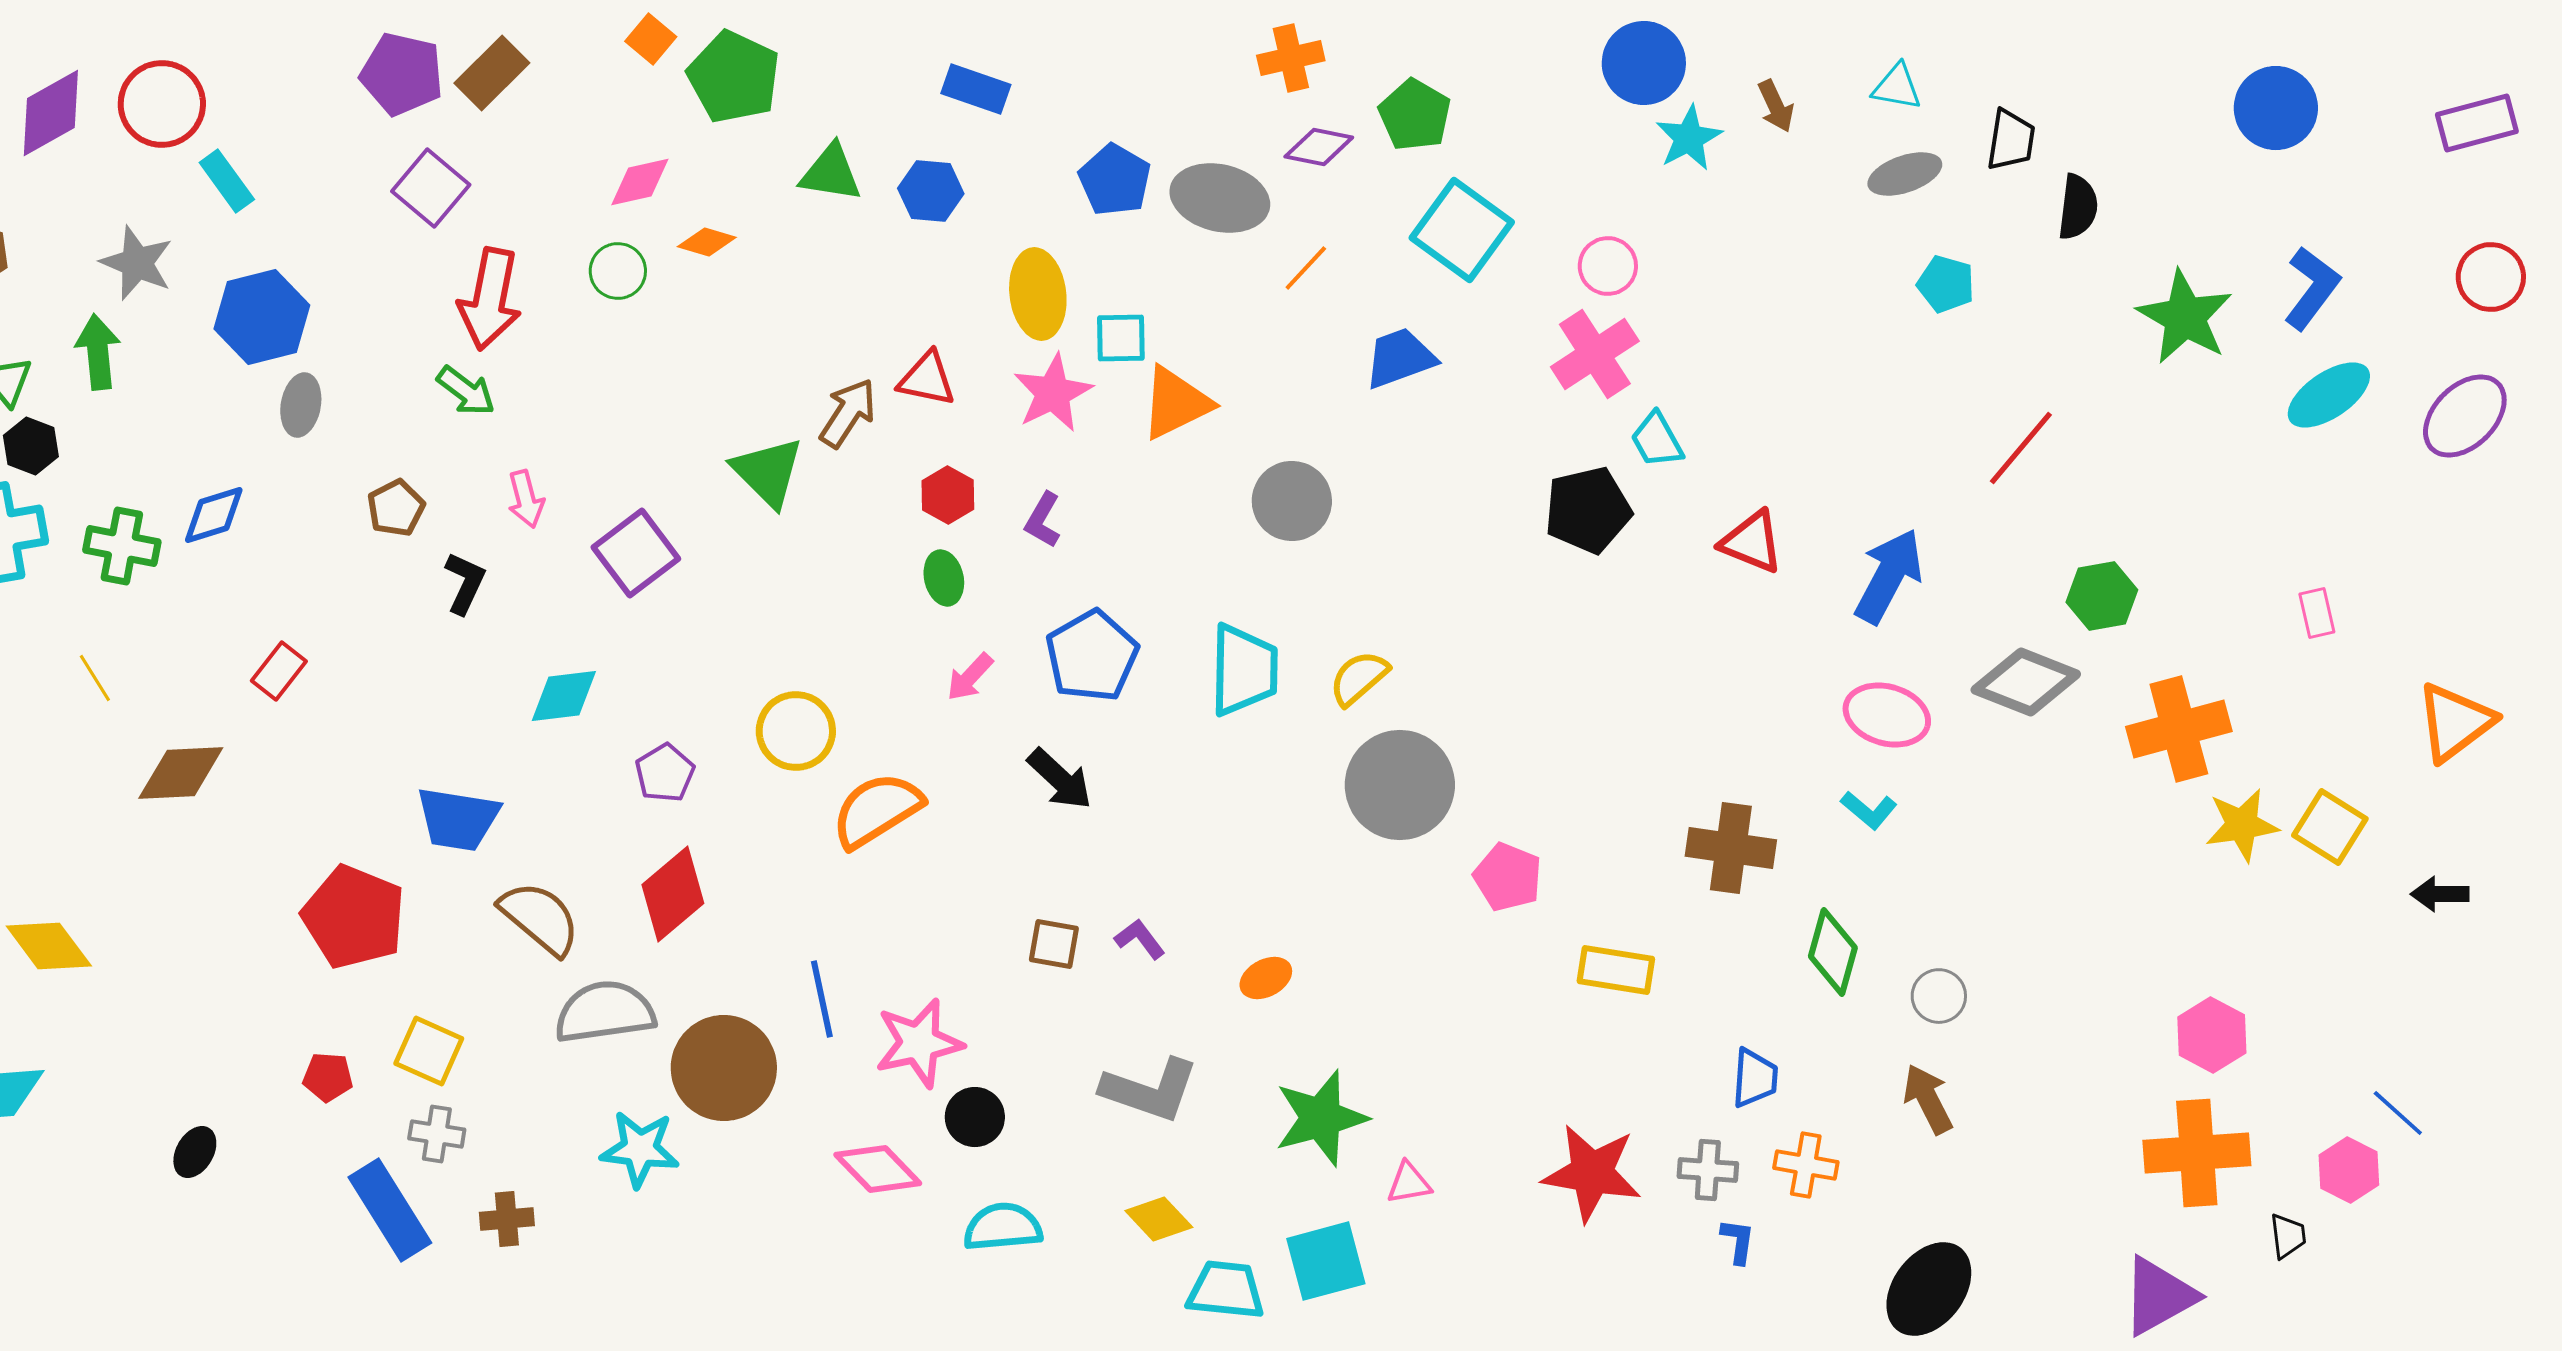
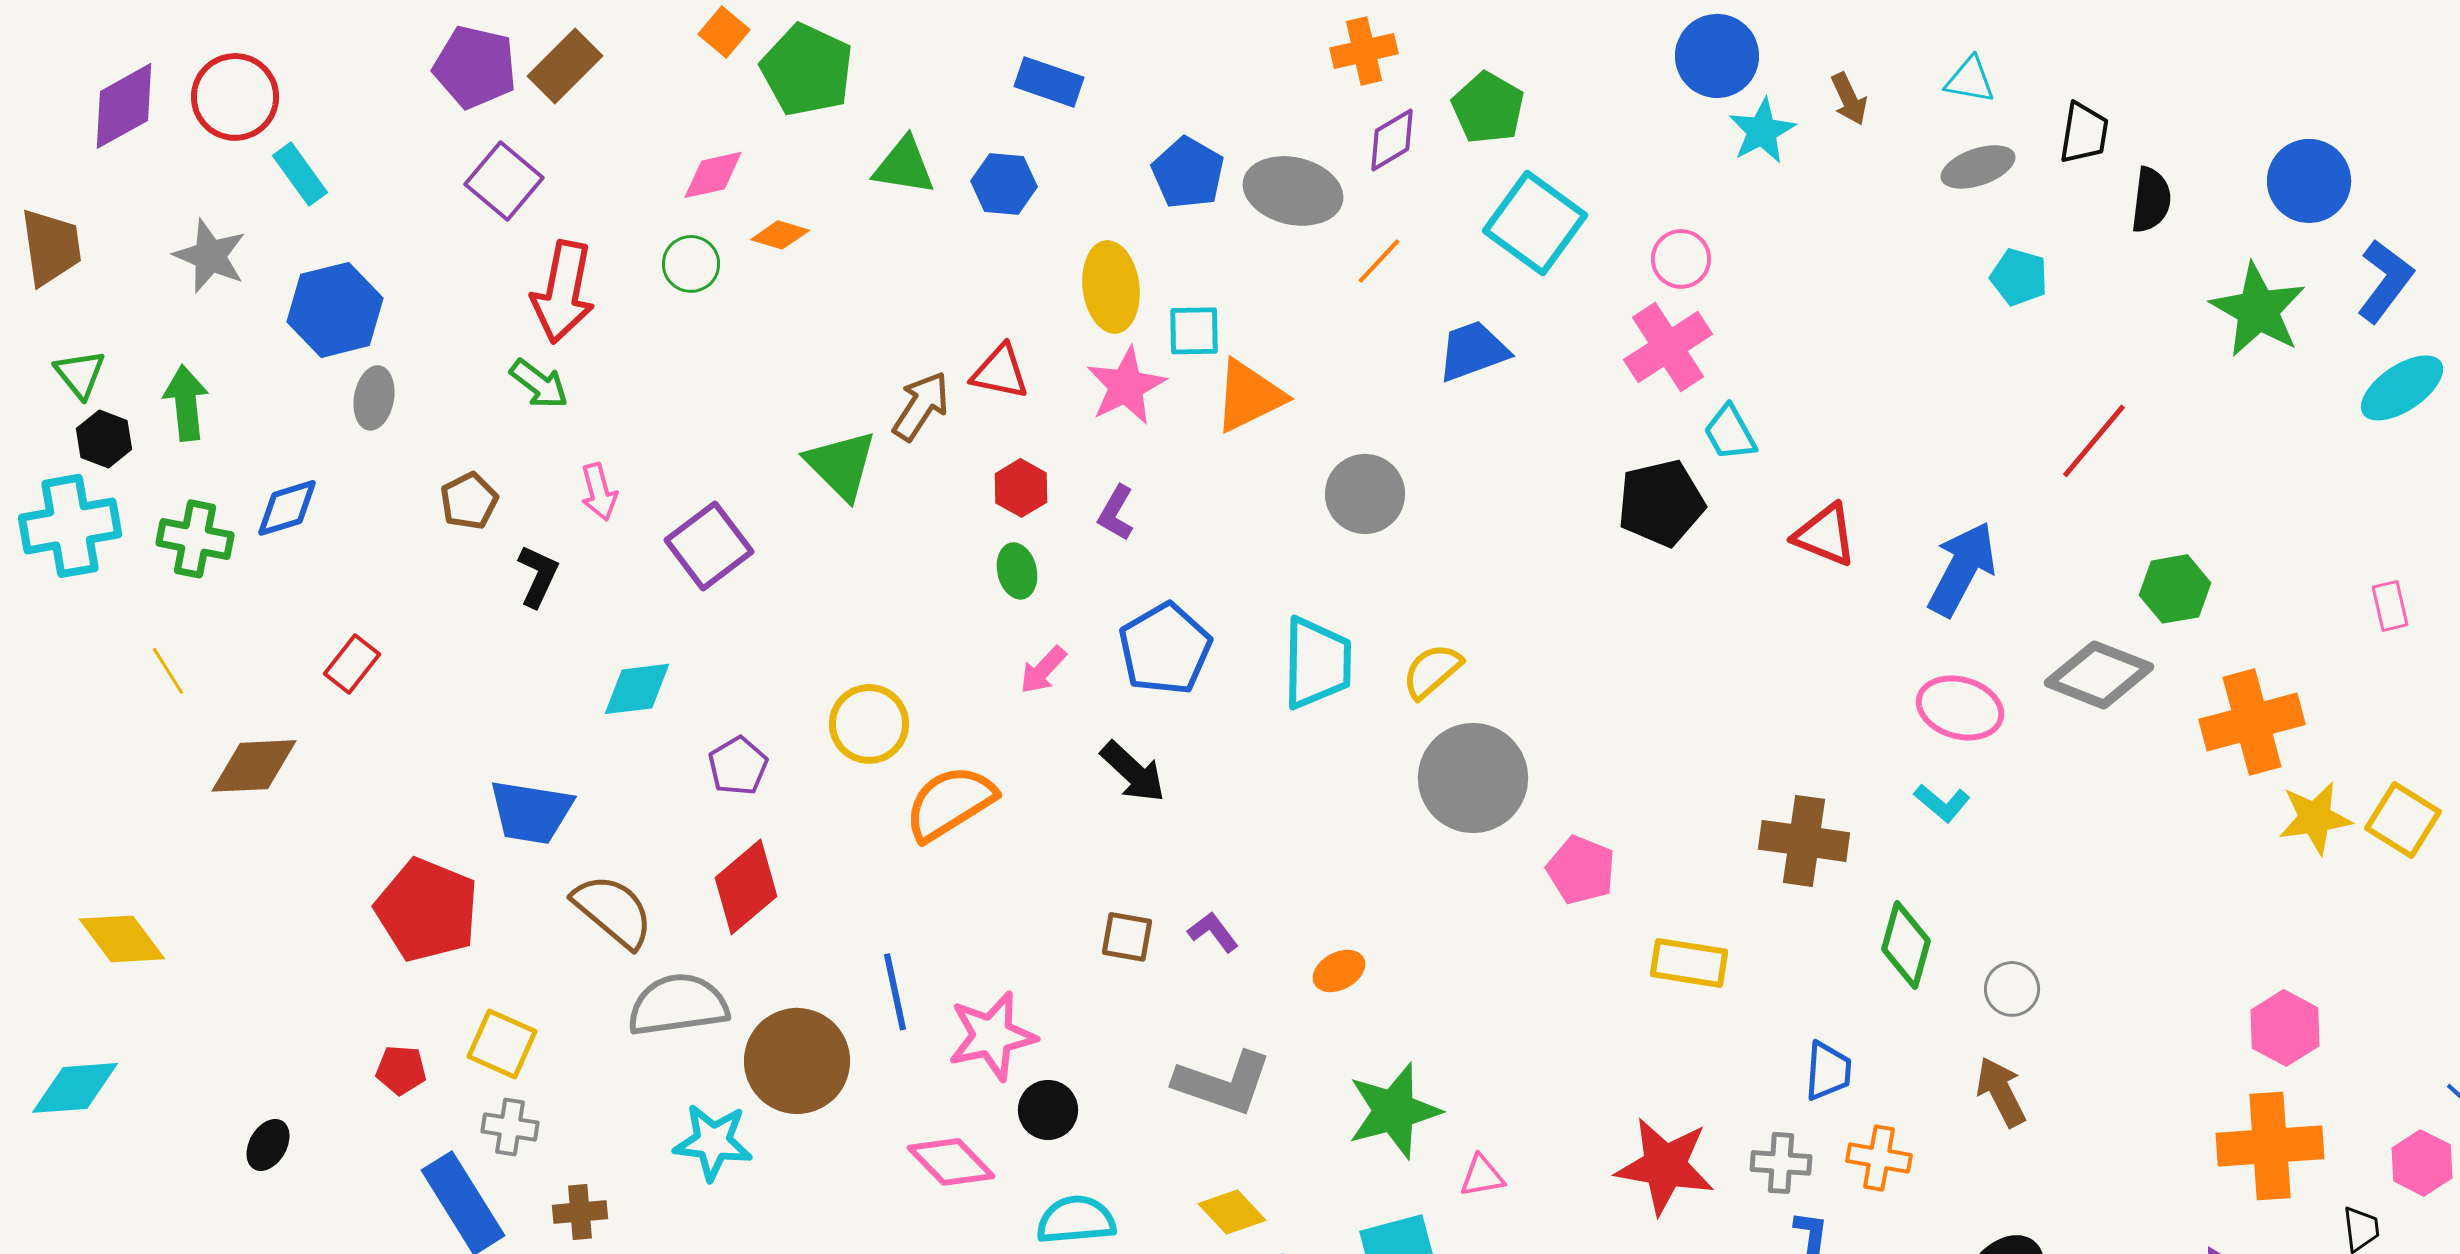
blue circle: (2276, 108) -> (2309, 181), moved
purple diamond: (1319, 147) -> (1392, 140), turned -42
green arrow: (98, 352) -> (186, 403), moved

